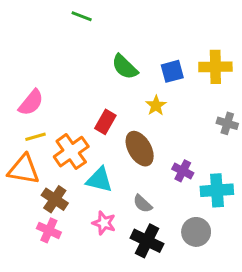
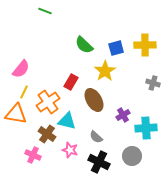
green line: (82, 16) -> (45, 11), moved
yellow star: (156, 106) -> (105, 71), size x1.5
yellow line: (35, 137) -> (24, 92), turned -48
purple cross: (183, 171) -> (123, 115), turned 32
brown cross: (55, 199) -> (47, 134), moved

